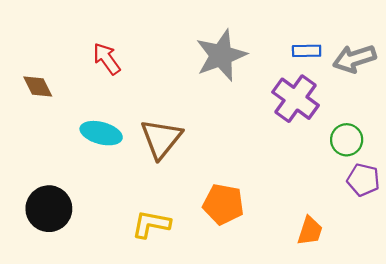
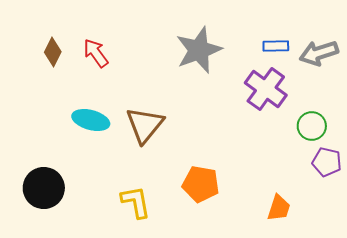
brown diamond: (38, 86) -> (53, 52), moved, turned 52
yellow L-shape: (151, 224) -> (136, 202), turned 69

